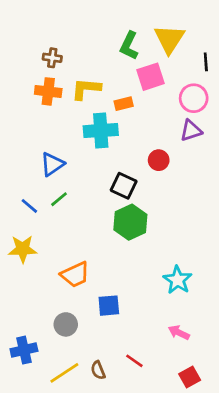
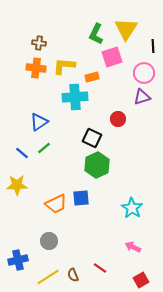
blue square: (109, 306) -> (81, 198), moved

